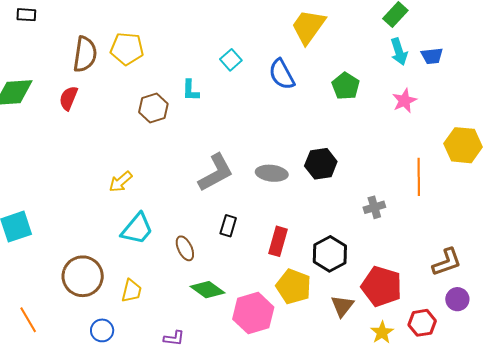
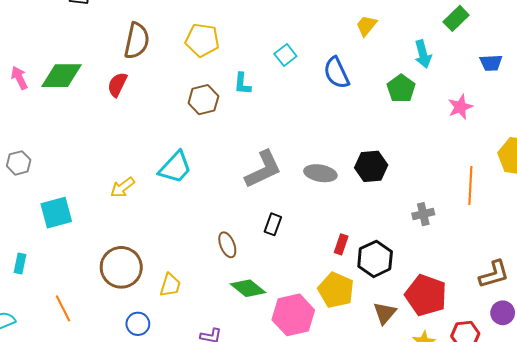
yellow trapezoid: (308, 27) -> (366, 26), size x0.6
yellow pentagon: (127, 49) -> (202, 40), moved
cyan arrow: (399, 52) -> (423, 54), moved
yellow arrow: (121, 182) -> (123, 187), moved
cyan trapezoid: (137, 229) -> (175, 167), moved
red rectangle: (278, 241) -> (341, 244), moved, size x0.7

